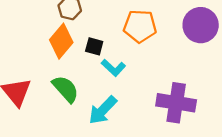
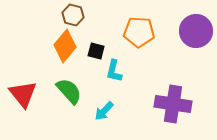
cyan L-shape: (113, 68) -> (114, 71), turned 60
cyan arrow: (103, 110) -> (104, 111), size x0.7

